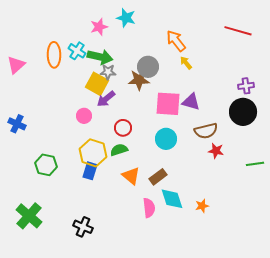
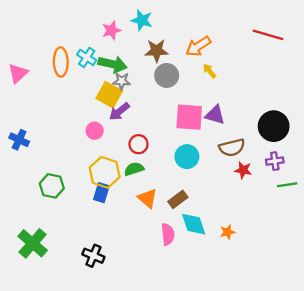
orange arrow: (176, 41) -> (198, 46), turned -85
brown star: (139, 80) -> (157, 51), moved
purple cross: (246, 86) -> (275, 161), moved

